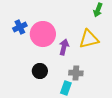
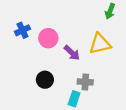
pink circle: (43, 34) -> (48, 38), size x0.7
purple arrow: (64, 47) -> (72, 53), turned 119

